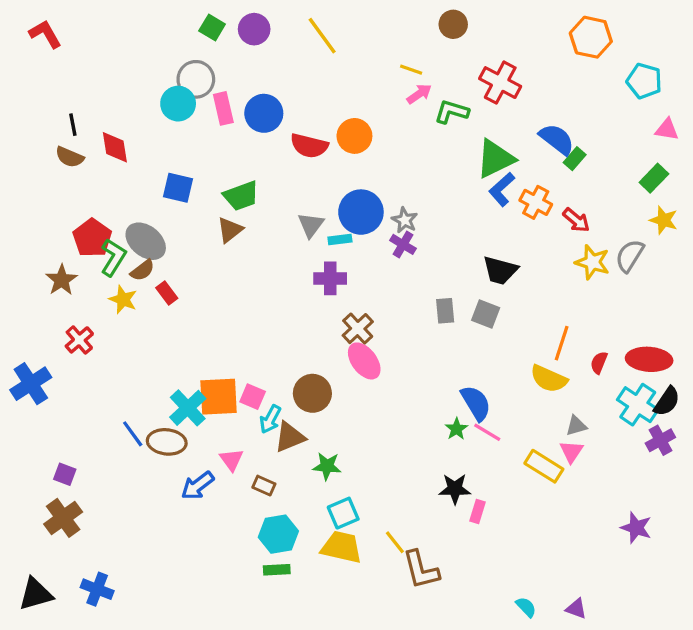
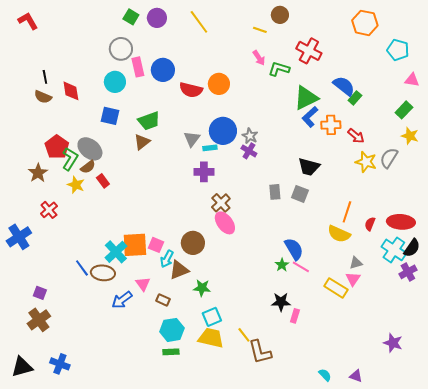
yellow line: (411, 70) -> (260, 30), moved
pink arrow: (419, 94) -> (259, 58), turned 91
cyan circle: (178, 104) -> (115, 82), moved
orange cross: (536, 202) -> (331, 125), turned -30
purple star: (636, 528) -> (393, 343), moved

